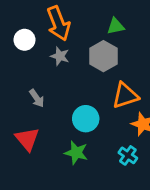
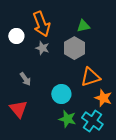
green star: (76, 153) -> (67, 119), moved
cyan cross: (128, 155) -> (92, 121), size x1.5

